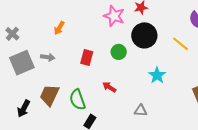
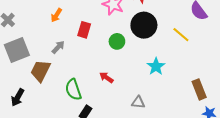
gray arrow: (48, 57) -> (58, 47), moved, turned -56
red rectangle: (87, 57) -> (84, 30), moved
brown trapezoid: (49, 95) -> (40, 71), moved

